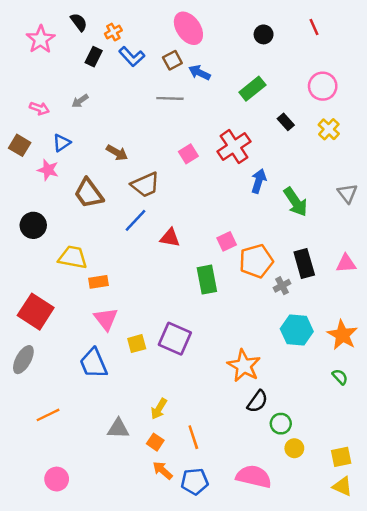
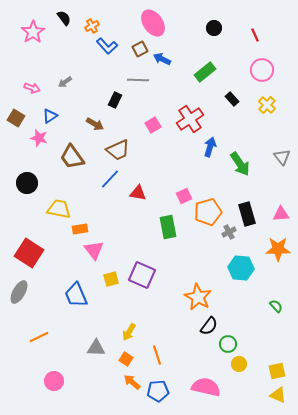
red line: (314, 27) -> (255, 35), moved
black rectangle: (94, 57) -> (115, 100), moved
pink triangle: (106, 319) -> (94, 250), moved
orange star: (342, 335) -> (278, 249), moved, turned -30
pink circle: (57, 479) -> (54, 381), moved

